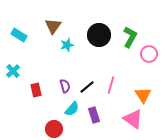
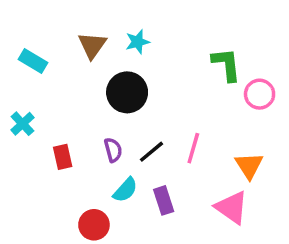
black circle: (99, 35) -> (127, 92), moved
green L-shape: (130, 37) -> (226, 64), turned -35
cyan star: (67, 45) -> (138, 42), moved

